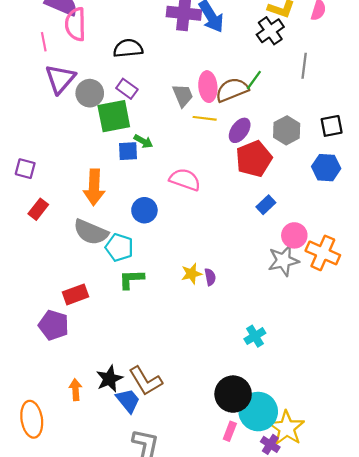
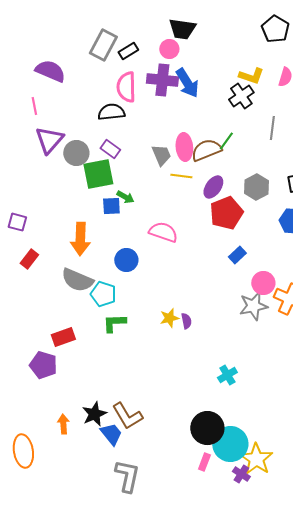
pink semicircle: (75, 24) -> (126, 87), moved

